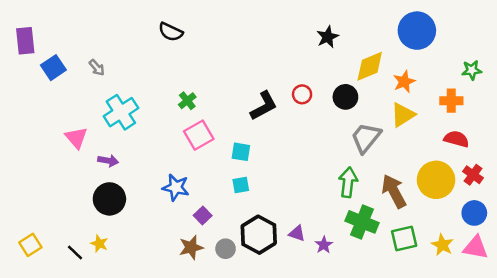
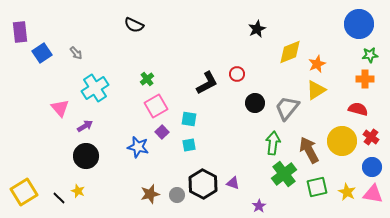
blue circle: (417, 31) -> (359, 24), moved
black circle: (345, 97) -> (255, 103), moved
orange cross: (451, 101) -> (365, 79), moved
purple arrow: (108, 161) -> (85, 126), turned -42
purple square: (203, 216) -> (162, 132), moved
green cross: (362, 222) -> (284, 174), turned 30
yellow square: (30, 245) -> (24, 192), size x1.5
purple star: (324, 245) -> (259, 206), moved

